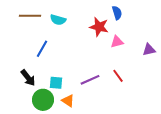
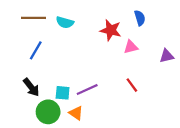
blue semicircle: (117, 13) -> (140, 18), moved
blue line: (42, 49) -> (36, 50), moved
purple line: (90, 80) -> (87, 89), moved

